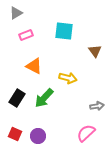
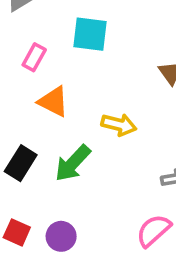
cyan square: (64, 31) -> (90, 34), moved
pink rectangle: (26, 35) -> (34, 57), moved, turned -40

